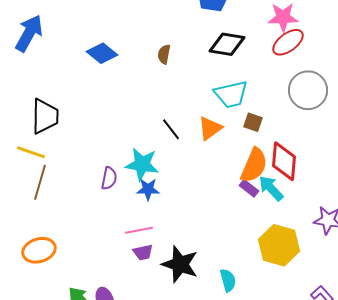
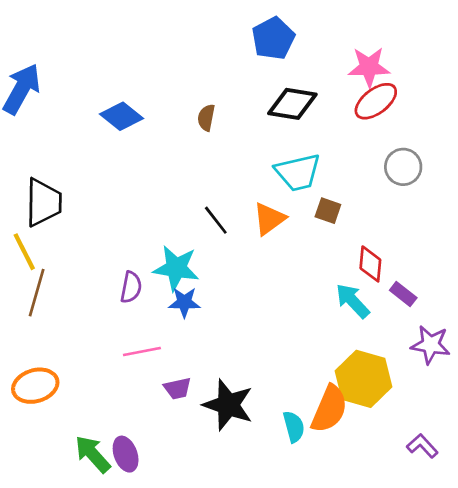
gray circle: (308, 90) -> (403, 167), size x0.7
yellow line: (31, 152) -> (24, 252), turned 44
red diamond: (284, 161) -> (370, 264), size x0.7
orange semicircle: (254, 165) -> (329, 409), moved
purple rectangle: (249, 188) -> (403, 294), moved
pink line: (139, 230) -> (142, 352), moved

